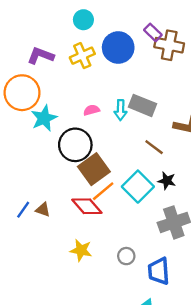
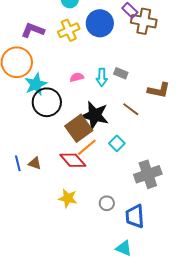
gray rectangle: (143, 105) -> (121, 73), size x0.6
black circle: (75, 145) -> (47, 102), moved
black star: (167, 181) -> (95, 115), moved, size x1.8
cyan square: (138, 187) -> (117, 143), size x0.6
blue line: (23, 210) -> (18, 163), turned -49

